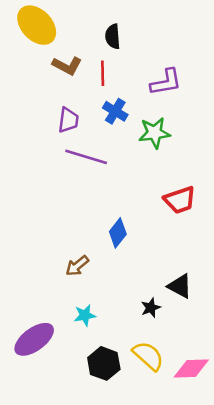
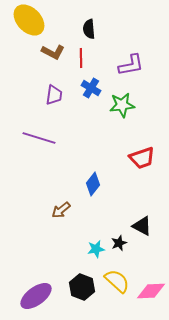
purple line: (86, 157) -> (39, 138), moved
cyan star: (85, 315) -> (96, 249), moved
purple ellipse: (34, 339) -> (36, 296), moved

